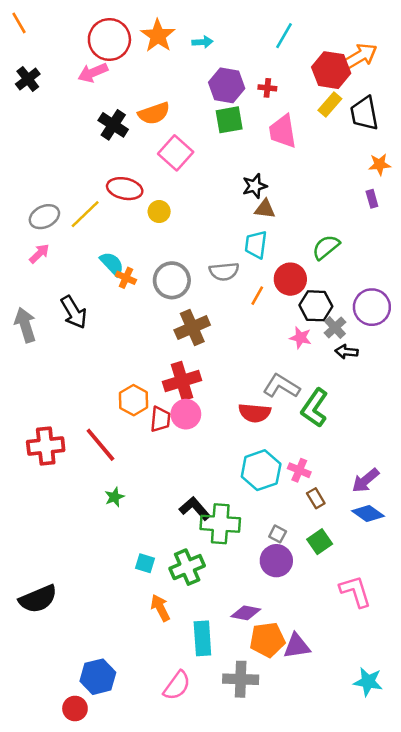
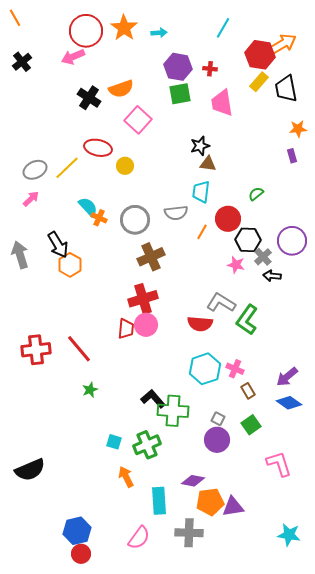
green semicircle: (326, 247) -> (256, 194), size x0.7
orange hexagon: (134, 400) -> (70, 265), moved
red circle: (75, 709) -> (81, 554), moved

